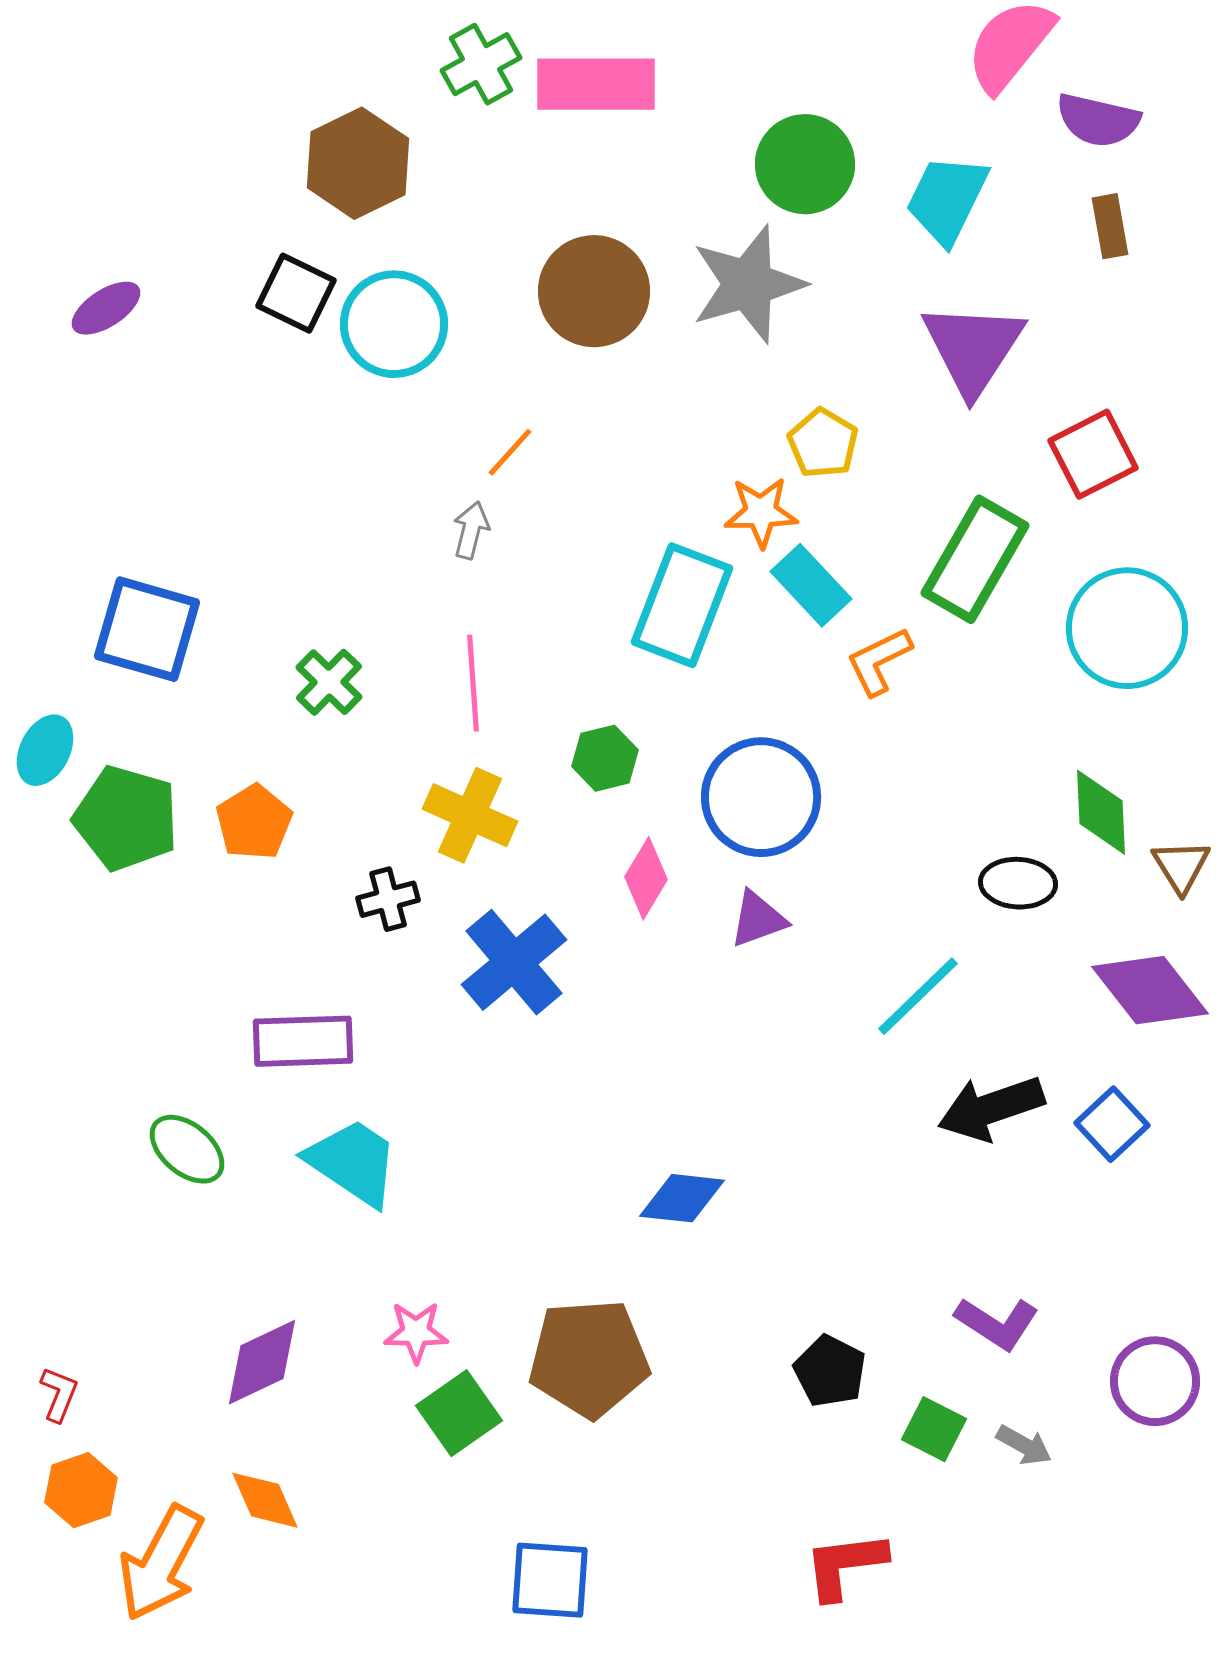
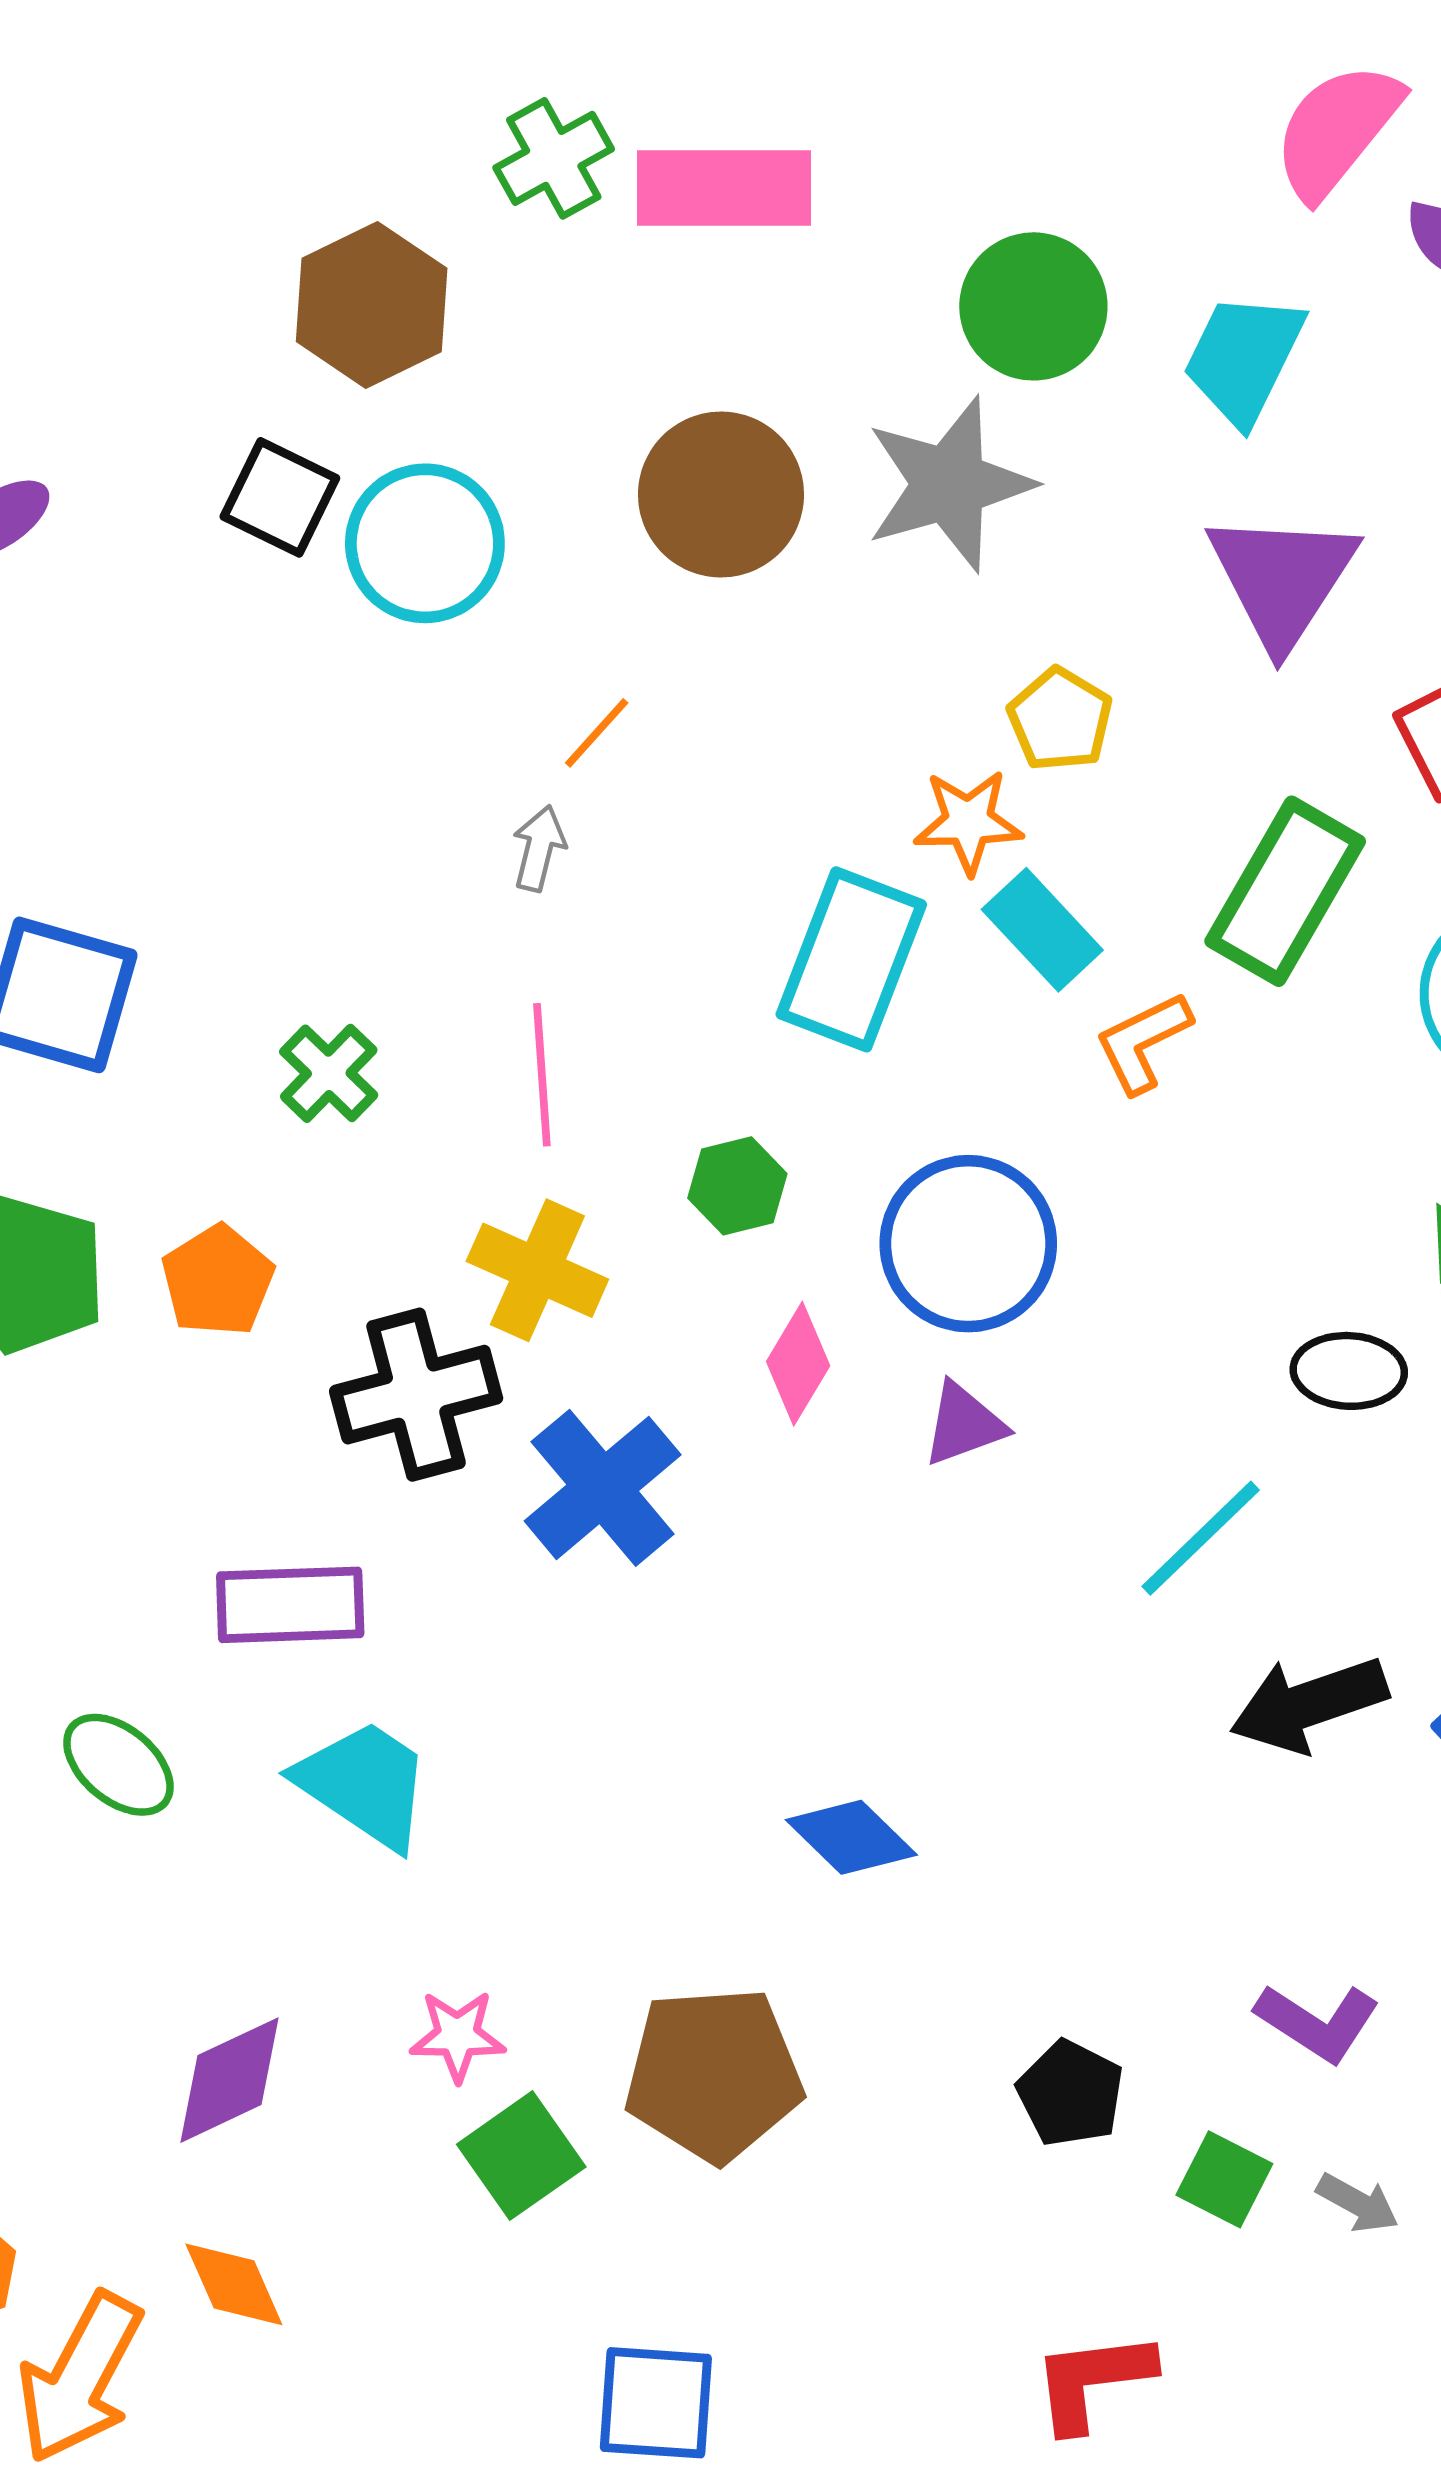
black cross: (388, 899) -> (416, 1395), size x1.8
blue diamond: (682, 1198) -> (851, 1837), turned 38

